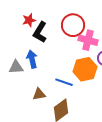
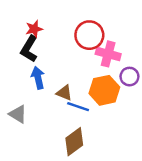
black L-shape: (40, 32) -> (29, 49), moved
gray triangle: (16, 67) -> (18, 114), moved, turned 35
brown triangle: (39, 94) -> (64, 93), moved, turned 32

